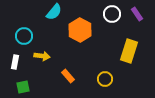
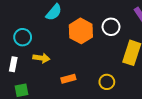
white circle: (112, 14) -> (111, 27), moved
orange rectangle: (68, 76) -> (68, 79), turned -64

